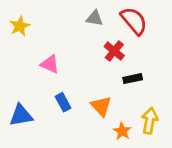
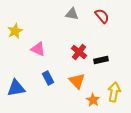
red semicircle: (134, 21) -> (102, 16), size x0.7
yellow star: (20, 26) -> (15, 31), moved
red cross: (114, 51) -> (79, 52), moved

